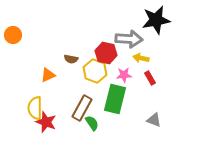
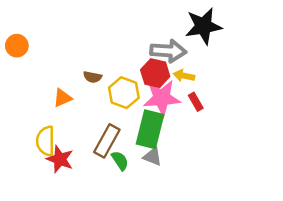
red hexagon: (106, 53) -> (155, 73), moved
pink star: (124, 75) -> (162, 98), size x1.8
gray triangle: (154, 120) -> (153, 157), moved

